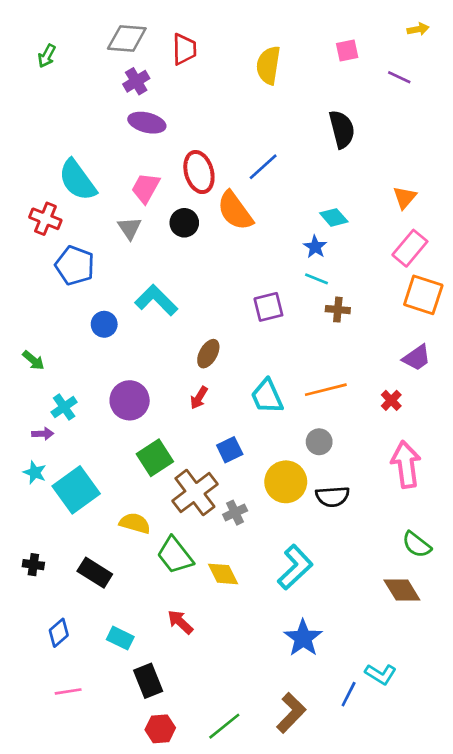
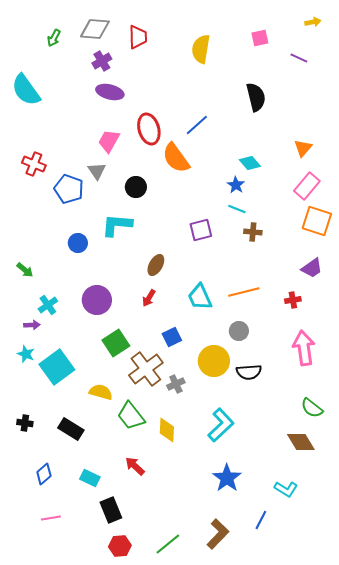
green arrow: (47, 56) -> (54, 38), moved
cyan semicircle: (77, 180) -> (26, 90), moved
black circle: (184, 223) -> (136, 187), moved
blue pentagon: (75, 266) -> (69, 189), moved
cyan L-shape: (156, 300) -> (117, 225), turned -40
red cross: (391, 400) -> (293, 300), turned 35
yellow diamond: (223, 574) -> (167, 430), turned 30
cyan L-shape: (381, 674) -> (286, 489), moved

